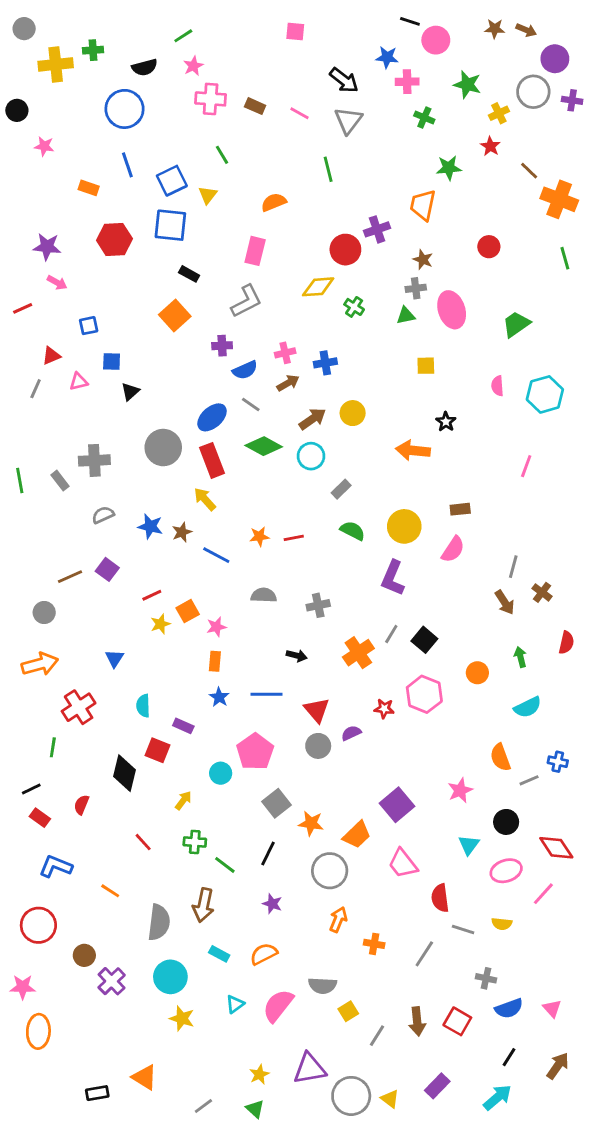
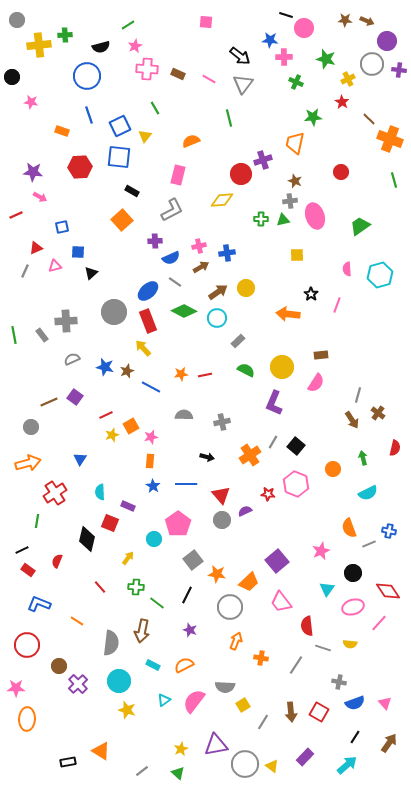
green cross: (354, 307) -> (261, 219), moved, turned -32
pink line: (526, 466) -> (337, 305), moved

